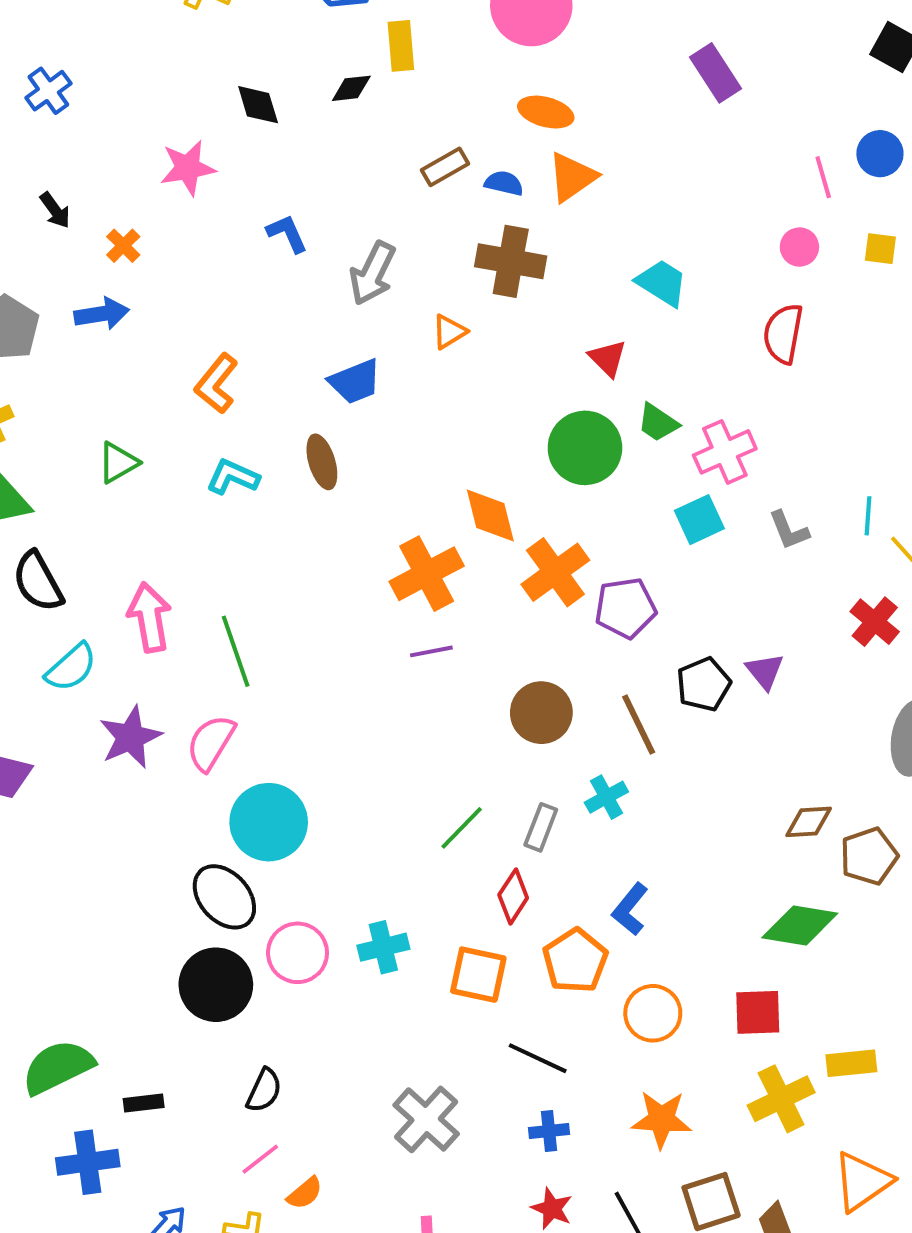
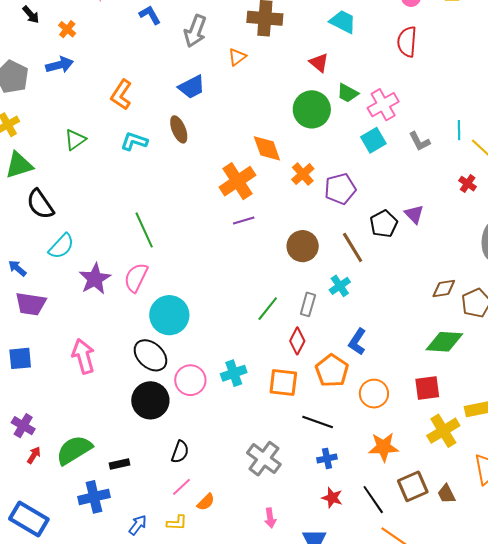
orange cross: (555, 572) -> (303, 174), size x0.7
pink arrow: (149, 617) -> (83, 356), moved
red cross: (875, 622) -> (468, 184), size x0.7

